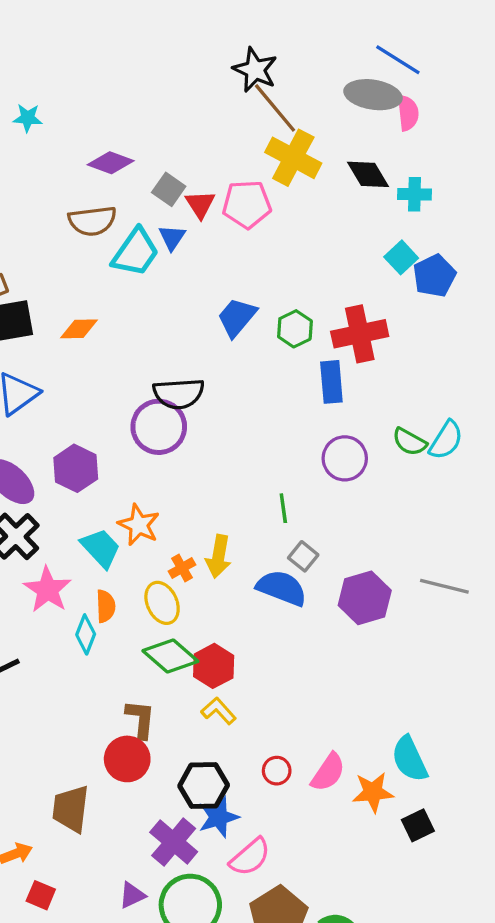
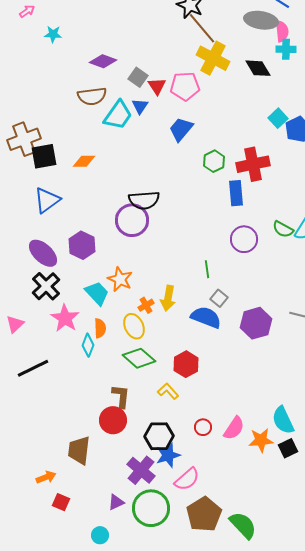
cyan cross: (415, 194) -> (286, 49), moved
blue trapezoid: (237, 317) -> (181, 129), moved
red hexagon: (214, 666) -> (186, 364), moved
black square: (418, 825) -> (288, 448), moved

